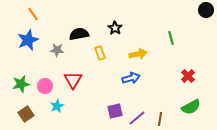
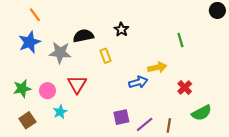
gray star: (57, 50) -> (60, 53), size x1.5
yellow arrow: (138, 54) -> (157, 67), moved
red cross: (188, 76) -> (185, 87), moved

